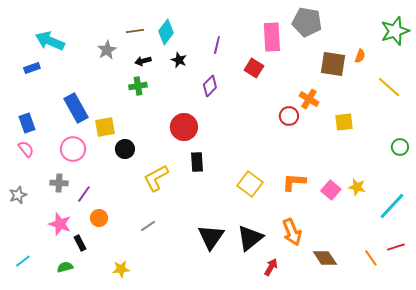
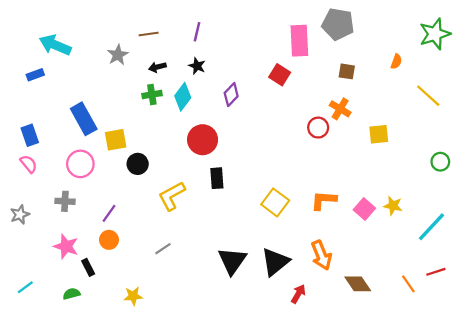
cyan diamond: (166, 32) -> (183, 97), moved
purple line: (217, 45) -> (197, 32), moved
brown square: (333, 64) -> (347, 71), moved, size x0.6
purple line: (84, 194) -> (109, 213), moved

